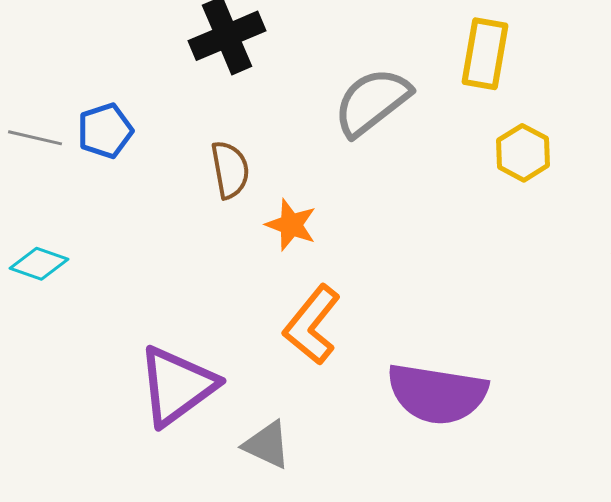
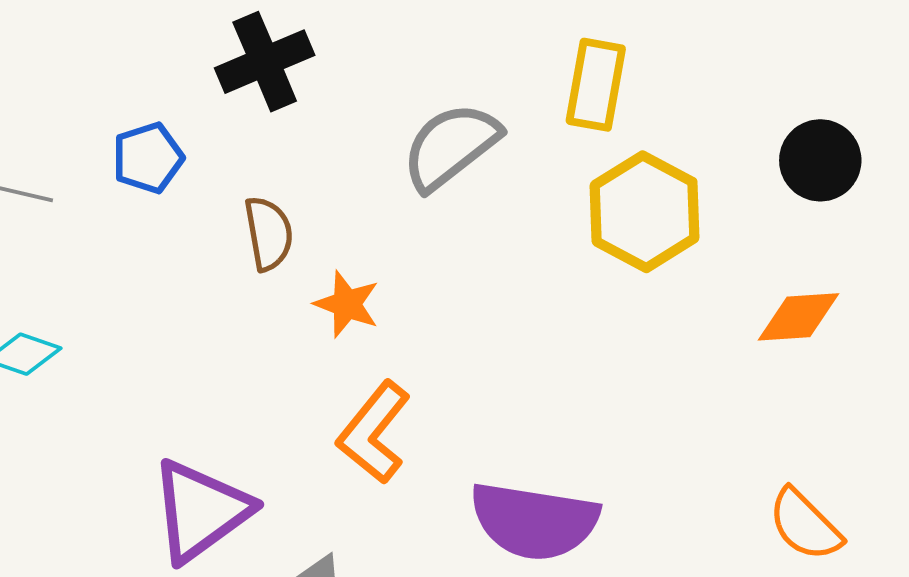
blue pentagon: (105, 131) -> (148, 158), moved
yellow hexagon: (523, 153) -> (645, 212), size x1.6

